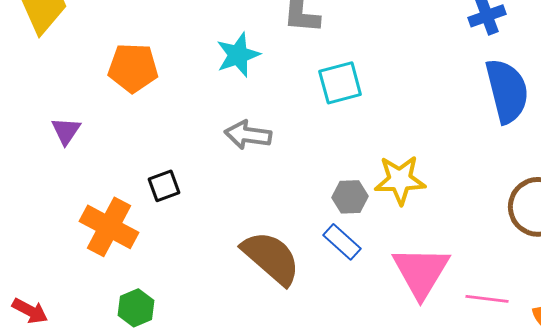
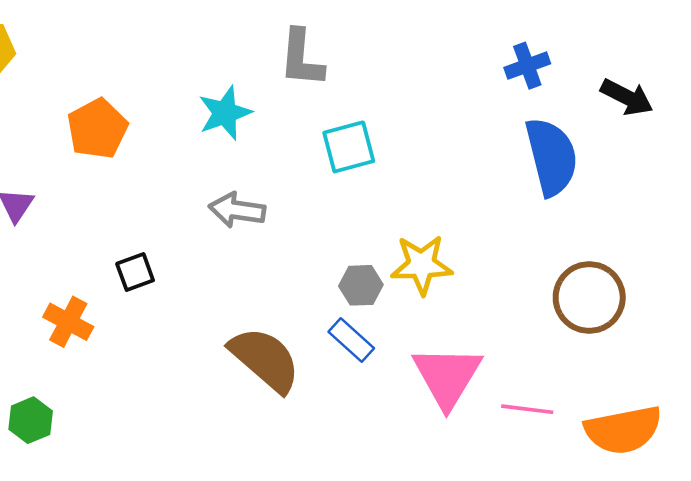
orange pentagon: (133, 68) -> (97, 129), turned -30
orange cross: (109, 227) -> (68, 322), size x0.7
green hexagon: (136, 308) -> (31, 420), moved

